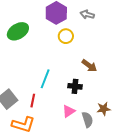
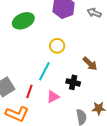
yellow circle: (66, 36) -> (57, 46), moved
pink triangle: (69, 111) -> (53, 97), moved

